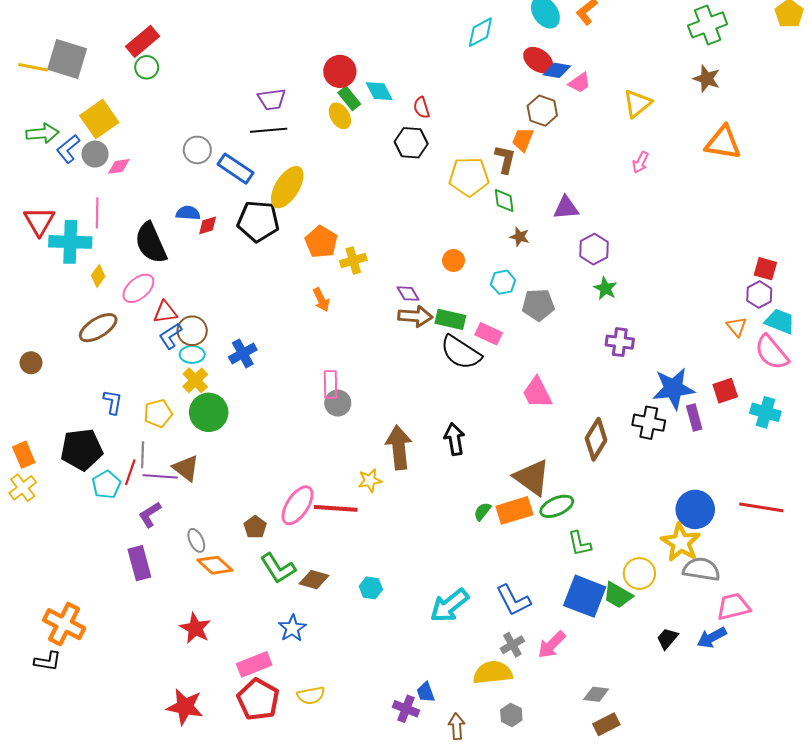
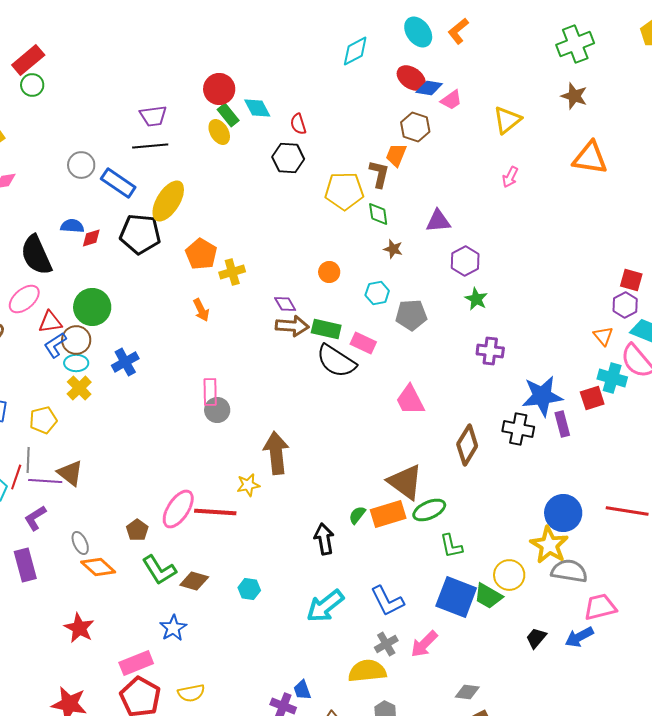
green circle: (209, 412) -> (92, 307), moved
cyan cross: (765, 412) -> (612, 378), moved
black arrow: (455, 439) -> (324, 539), moved

